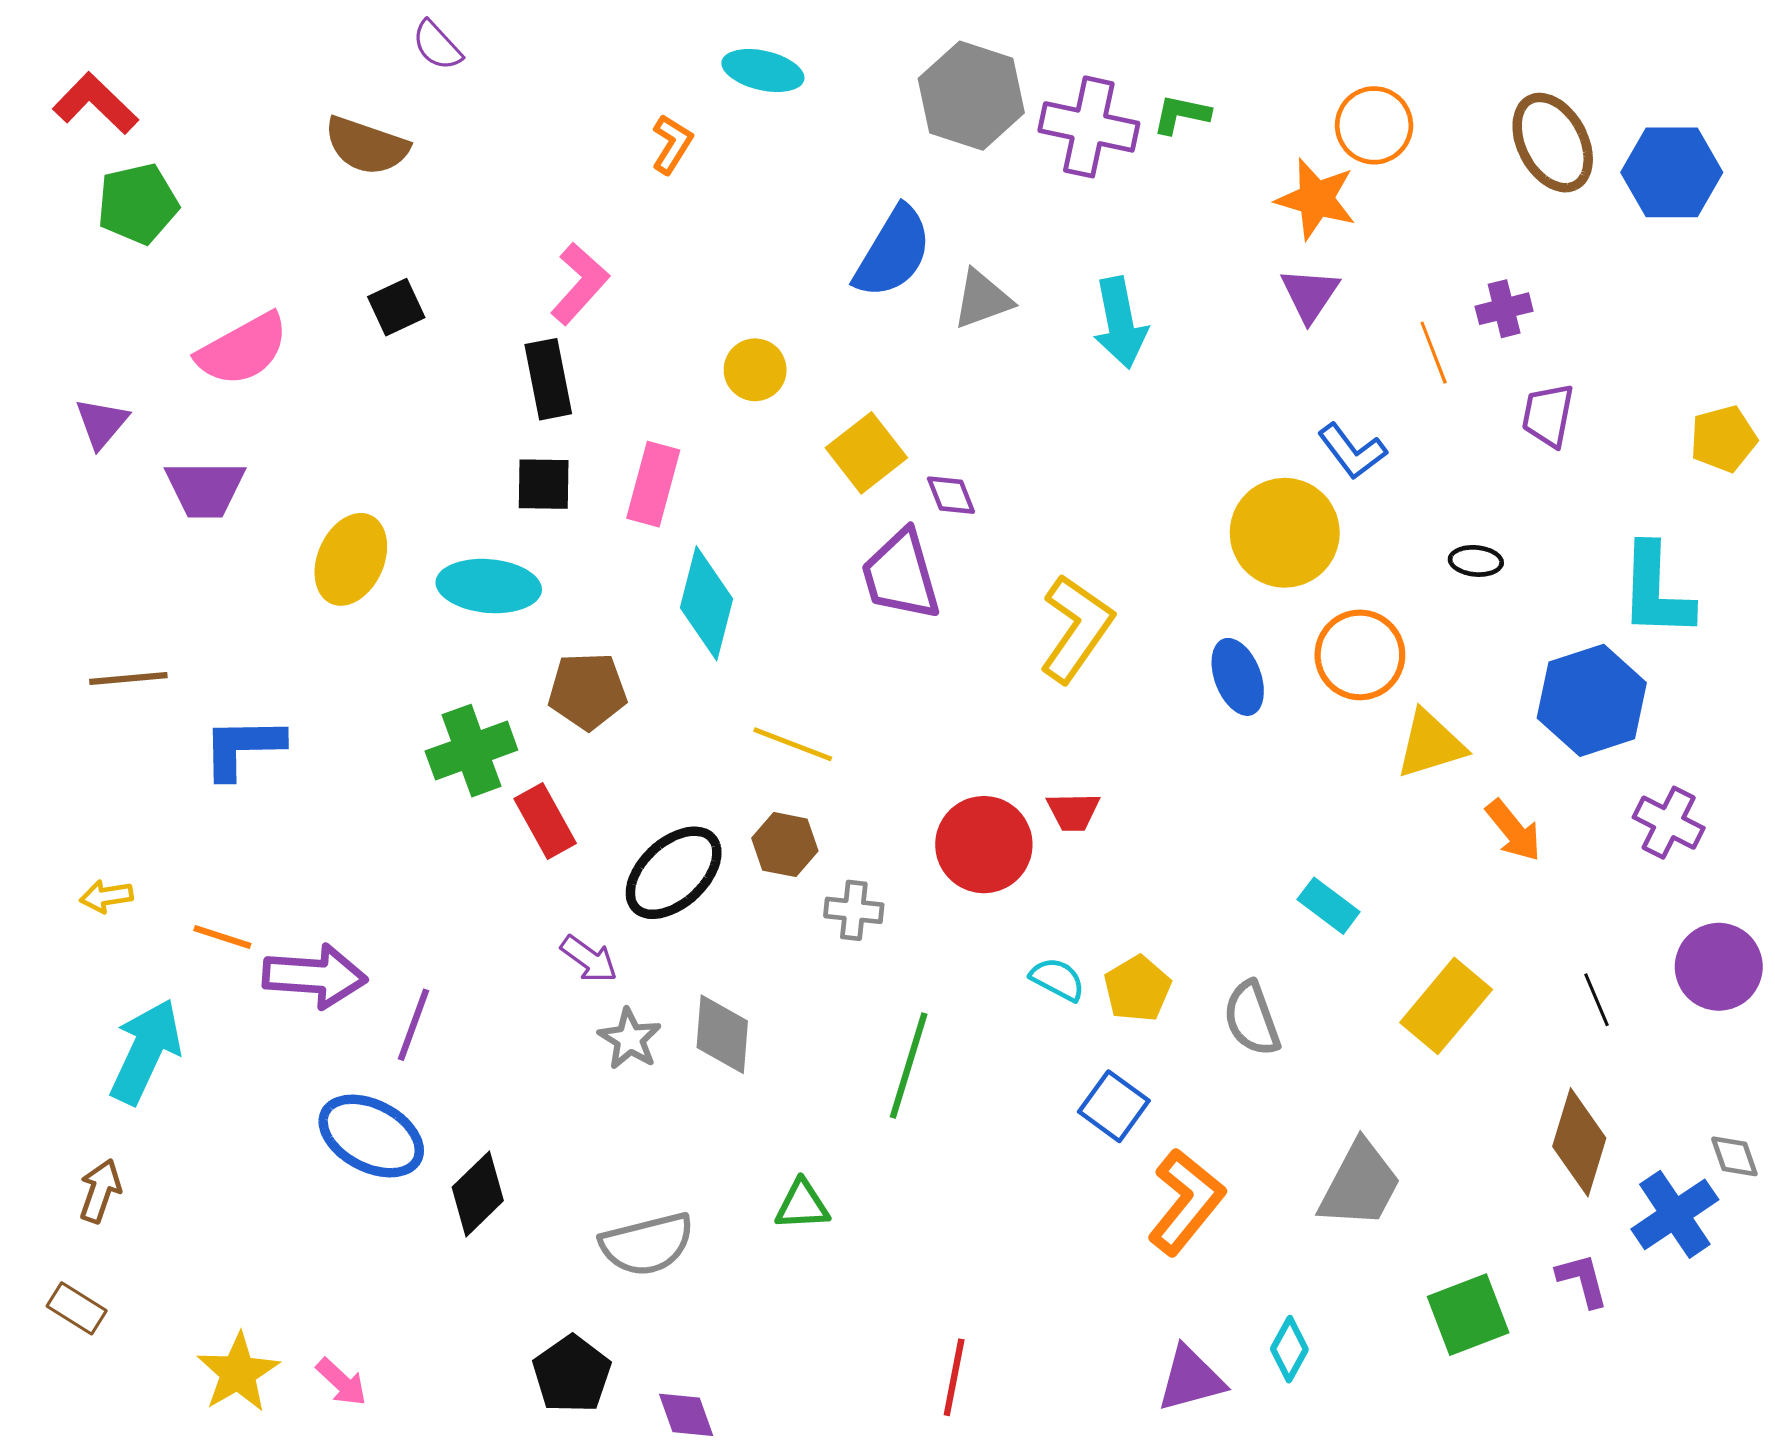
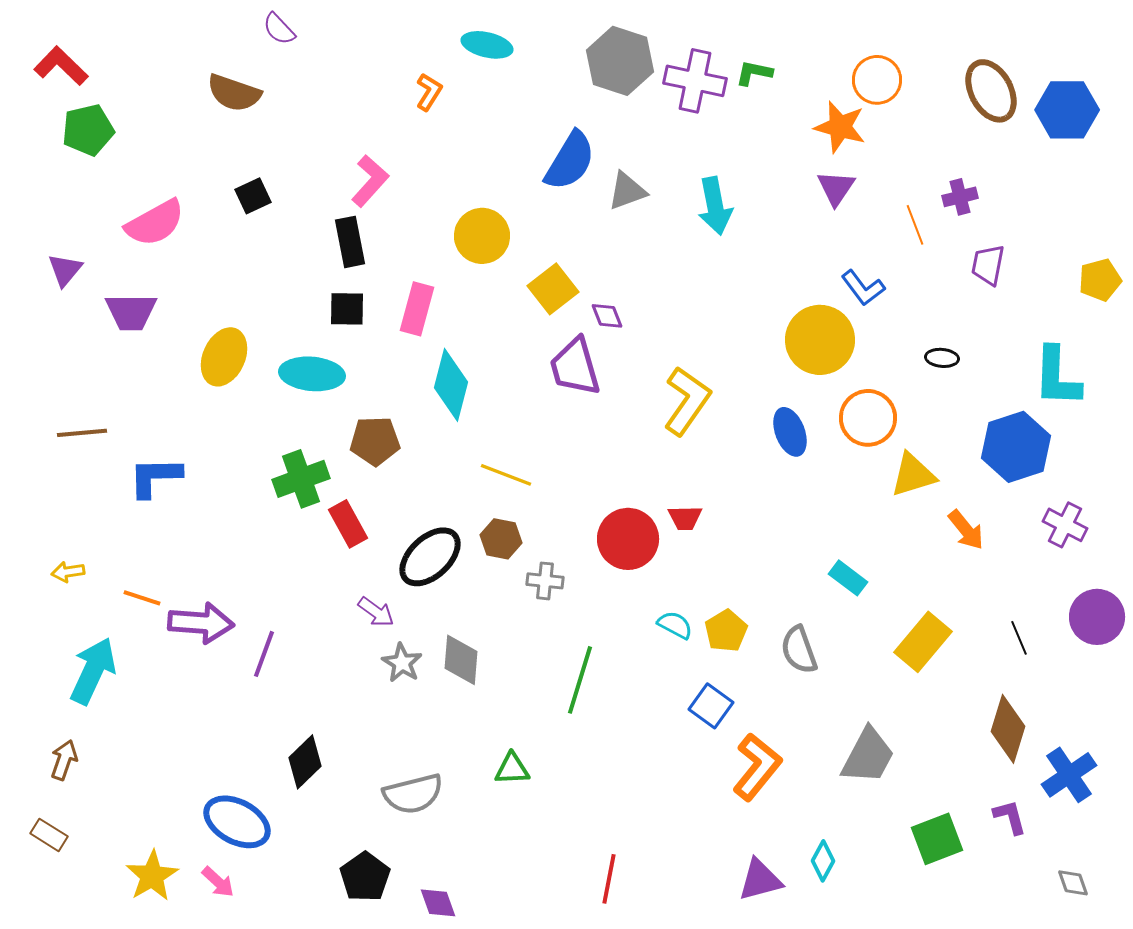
yellow circle: (755, 370) -> (482, 236), size x1.4
blue ellipse: (371, 1136) -> (237, 822), moved
gray diamond: (1734, 1156) -> (1073, 883), moved

